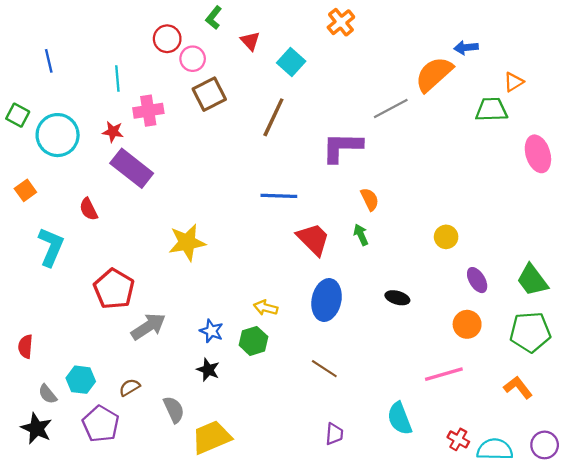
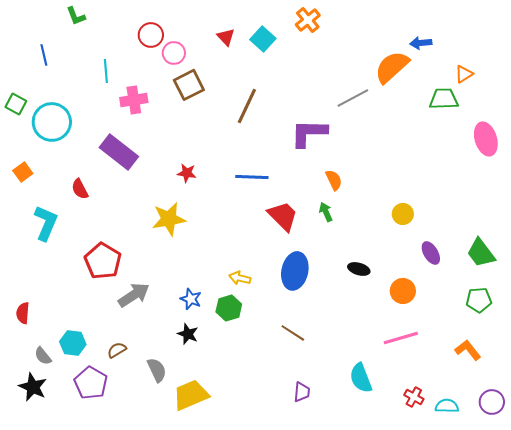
green L-shape: (214, 18) -> (76, 16), moved, turned -60
cyan square: (291, 62) -> (263, 39), moved
red star: (113, 132) -> (187, 173), moved
orange circle: (467, 324) -> (403, 291), moved
green pentagon: (530, 332) -> (479, 300), size x0.7
cyan semicircle: (495, 449) -> (447, 406), size x0.7

